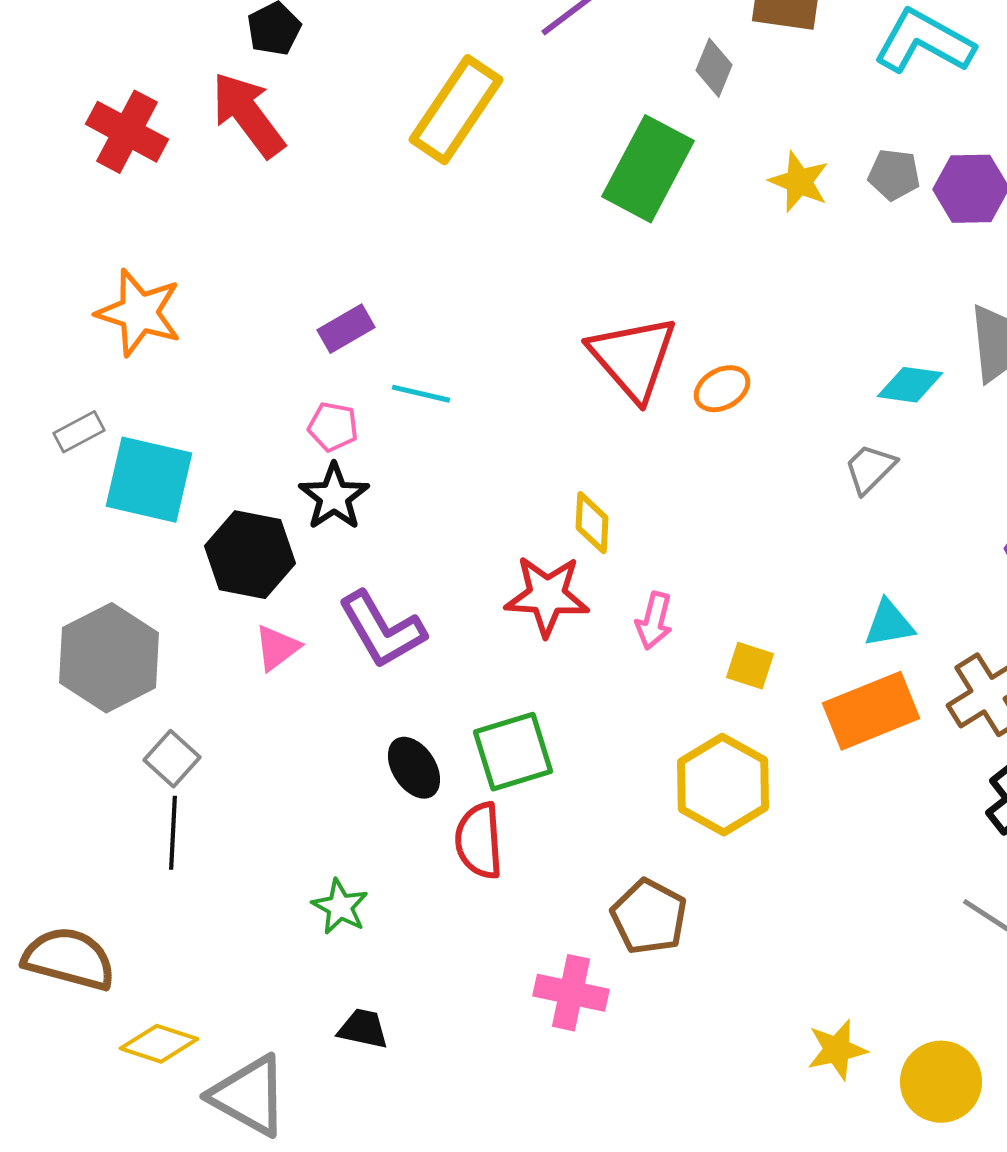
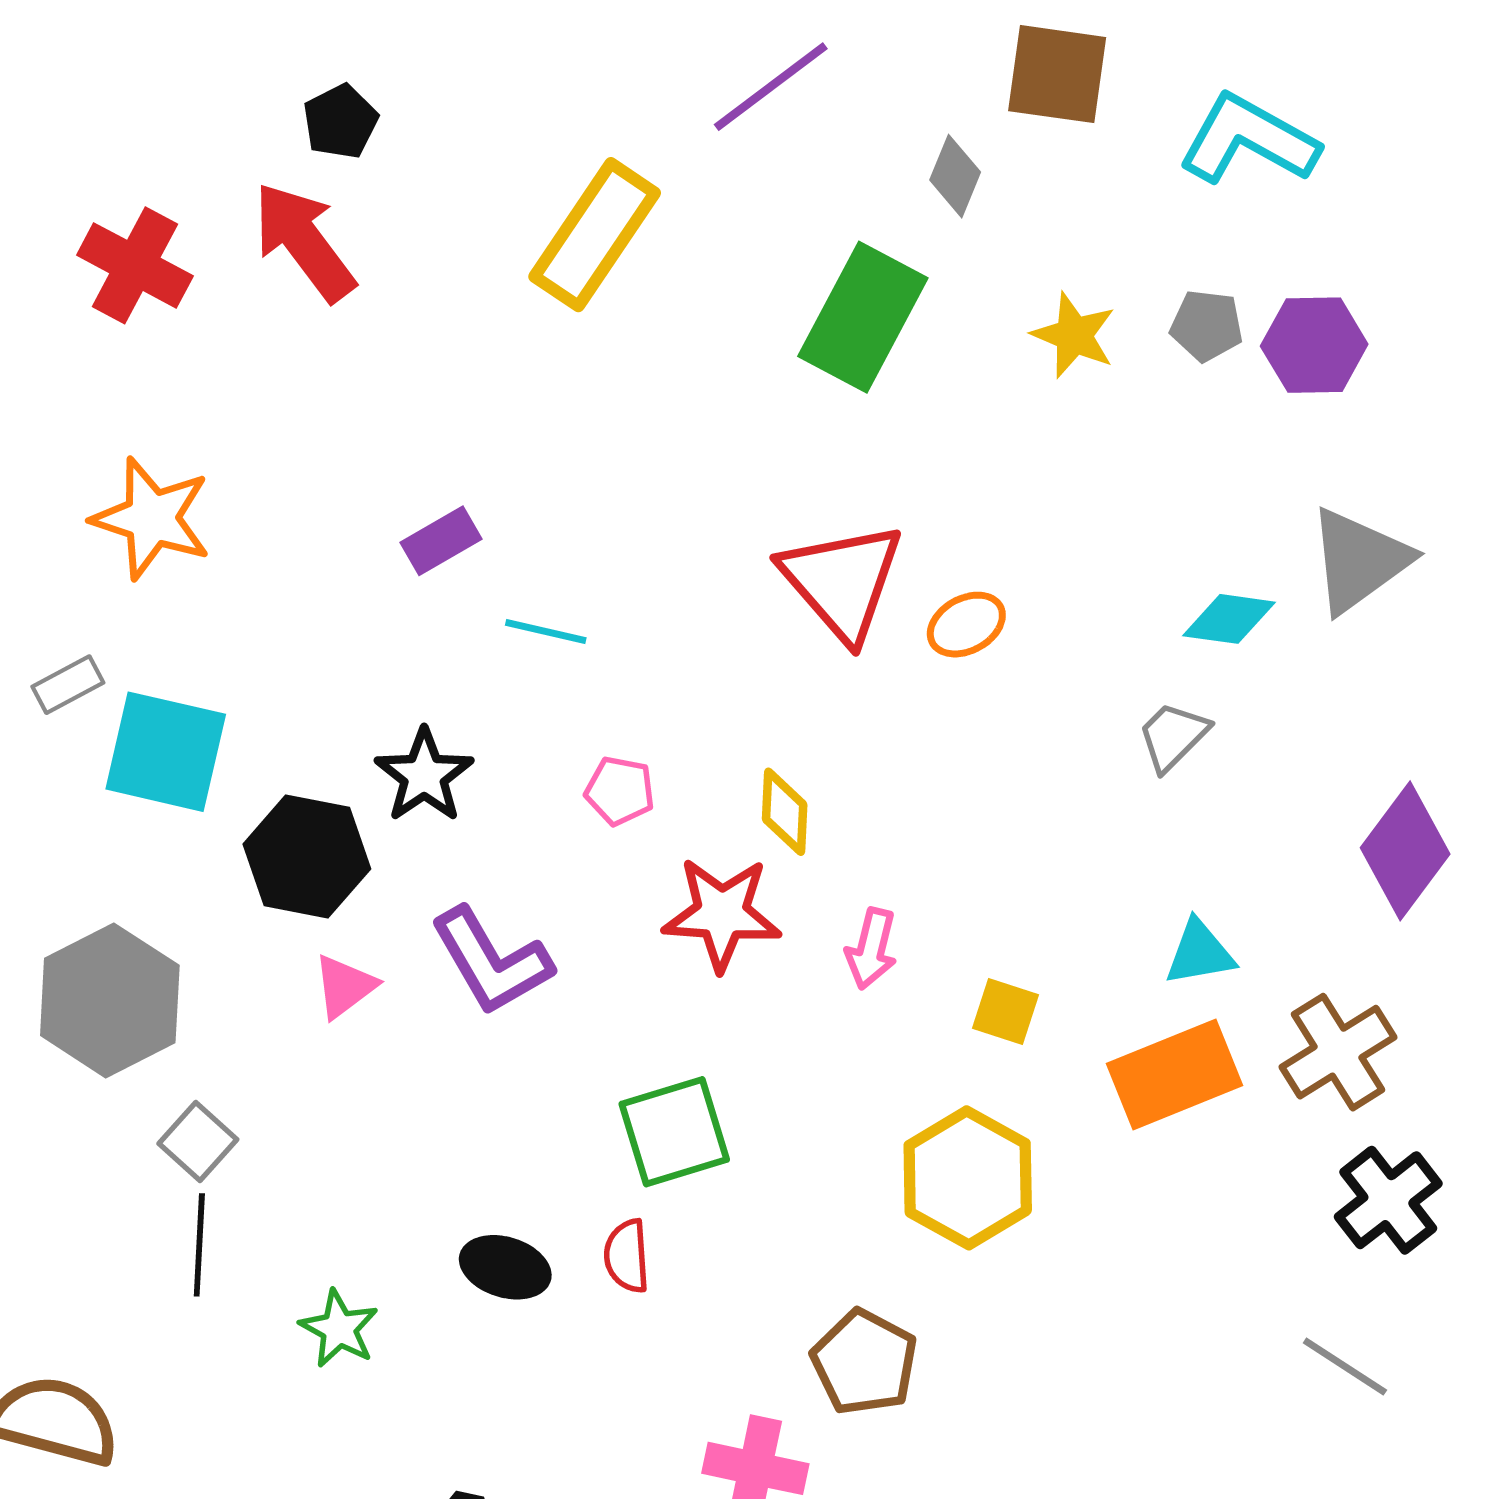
pink pentagon: (333, 427) -> (620, 791), moved
black ellipse: (414, 768) -> (505, 1267), moved, turned -40
red semicircle: (479, 841) -> (627, 1256), size x0.7
green star: (340, 907) -> (339, 1329), moved

